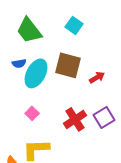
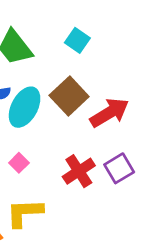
brown square: (68, 65) -> (69, 96), turned 32
red arrow: (97, 77) -> (109, 113), size x1.8

